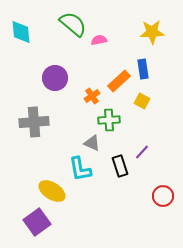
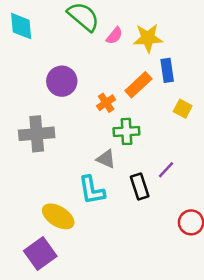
yellow star: (152, 32) -> (148, 38), moved
pink semicircle: (99, 40) -> (114, 36), turned 140
yellow square: (142, 101) -> (183, 109), moved

